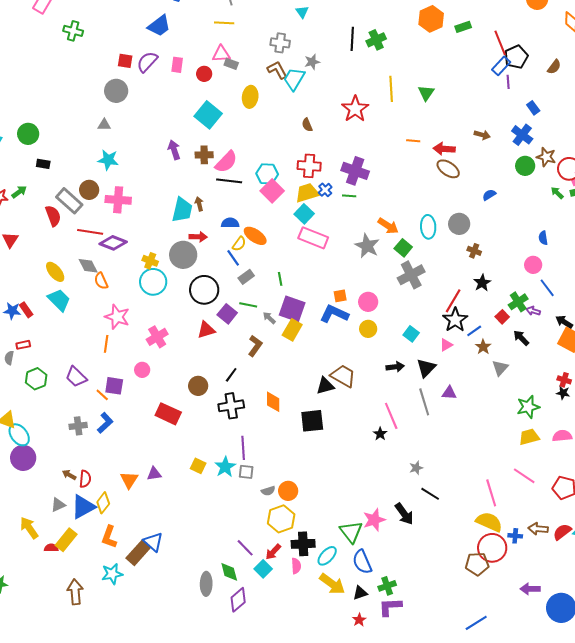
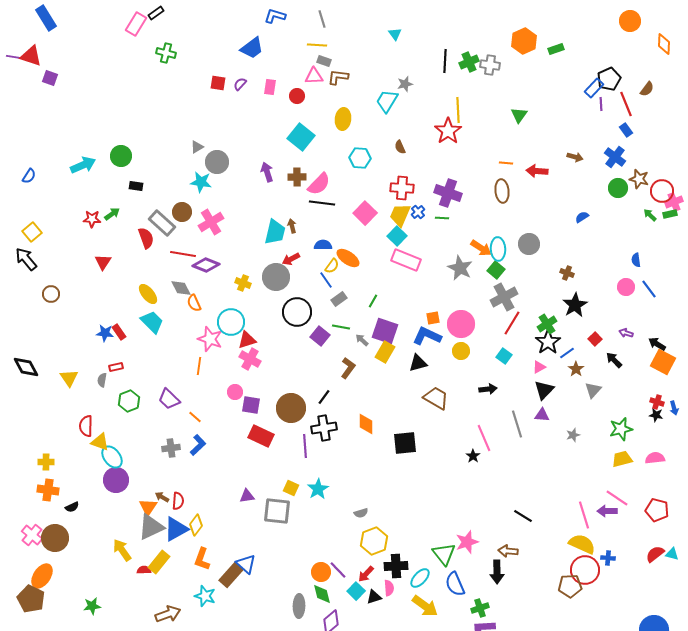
gray cross: (280, 43) -> (490, 65), moved
red line: (500, 43) -> (626, 104), moved
purple semicircle: (147, 62) -> (240, 84), size x0.6
gray rectangle: (231, 64) -> (324, 61), moved
brown L-shape: (277, 70) -> (338, 77), moved, turned -55
yellow line: (391, 89) -> (458, 110), moved
gray circle: (116, 91) -> (217, 162), moved
gray triangle: (104, 125) -> (197, 147), turned -32
brown ellipse: (448, 169) -> (502, 191), moved, turned 50
cyan hexagon: (267, 174) -> (360, 158), moved
yellow trapezoid: (307, 193) -> (400, 215), turned -50
pink cross: (118, 200) -> (211, 222), turned -35
gray circle: (459, 224) -> (529, 244), moved
cyan ellipse: (428, 227) -> (498, 249), moved
red arrow: (198, 237) -> (291, 259), turned 150
green line: (280, 279) -> (373, 301), turned 40
cyan circle: (153, 282) -> (231, 322), moved
black star: (482, 283) -> (575, 305), size x1.4
blue line: (547, 288) -> (649, 289), moved
red line: (453, 301) -> (512, 323), moved
pink circle: (368, 302) -> (461, 324), size x1.4
green cross: (518, 302) -> (547, 324), moved
red triangle: (206, 330) -> (247, 340), moved
pink cross: (157, 337) -> (250, 359), turned -30
black triangle: (426, 368) -> (544, 390), moved
purple square: (114, 386) -> (251, 405), moved
brown circle: (198, 386) -> (291, 408), size x1.5
black triangle: (325, 386) -> (418, 363), moved
purple line: (243, 448) -> (305, 446), moved
gray star: (416, 468) -> (573, 435), moved
gray square: (246, 472) -> (277, 511), moved, size x1.8
orange triangle: (129, 480) -> (148, 507), moved
orange circle: (288, 491) -> (321, 572), moved
gray triangle: (58, 505) -> (151, 527), size x1.8
black arrow: (404, 514) -> (497, 572), moved, turned 35
brown arrow: (538, 529) -> (508, 551), moved
cyan star: (112, 574) -> (205, 596), turned 30
purple arrow: (530, 589) -> (607, 511), moved
brown arrow: (75, 592) -> (168, 614), turned 75
black triangle: (360, 593) -> (374, 597), moved

